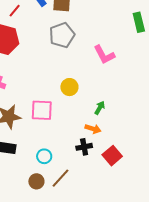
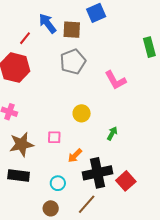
pink square: (42, 110) -> (54, 137), size x0.6
orange arrow: (93, 129) -> (75, 156), moved, turned 119
black cross: (84, 147) -> (97, 173), size x1.8
brown line: (60, 178) -> (87, 204), moved

